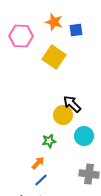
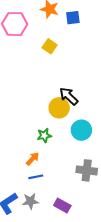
yellow square: (54, 57) -> (50, 46), size x0.6
blue line: (41, 180) -> (36, 177), turned 32

